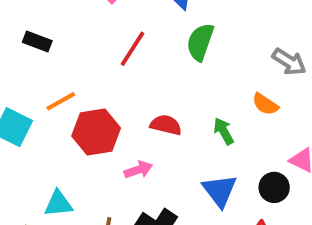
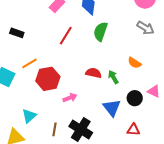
gray arrow: (289, 62) -> (145, 28), moved
red semicircle: (166, 125) -> (94, 73), moved
black circle: (274, 187) -> (135, 98), moved
cyan triangle: (58, 204) -> (29, 116), turned -35

